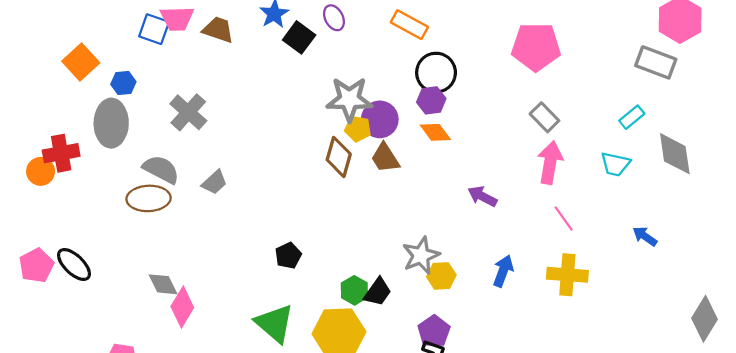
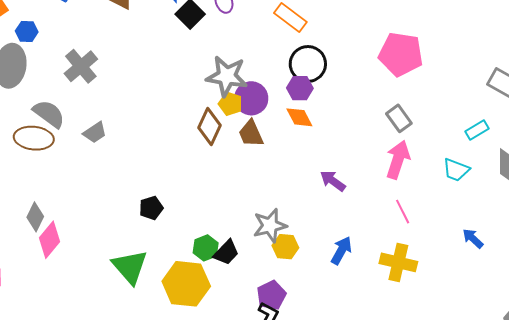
gray diamond: (163, 284) -> (35, 217), turned 44

